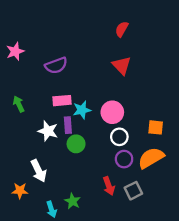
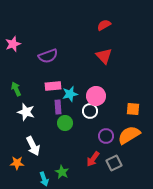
red semicircle: (122, 29) -> (104, 25), turned 32
white star: (48, 131) -> (26, 112), moved
white circle: (119, 137) -> (90, 111), moved
red arrow: (109, 186) -> (93, 159), turned 56

